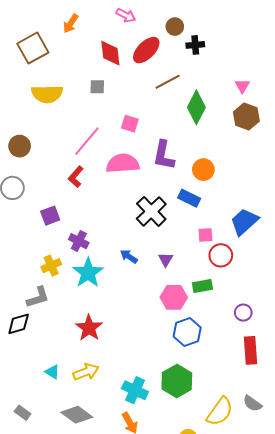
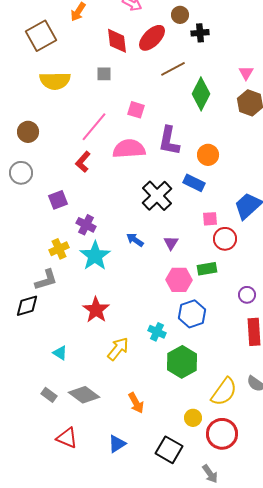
yellow arrow: (86, 372) -> (118, 349), moved, turned -30
cyan cross: (135, 390) -> (157, 332), moved, size x0.7
gray rectangle: (23, 413) -> (49, 395), moved

